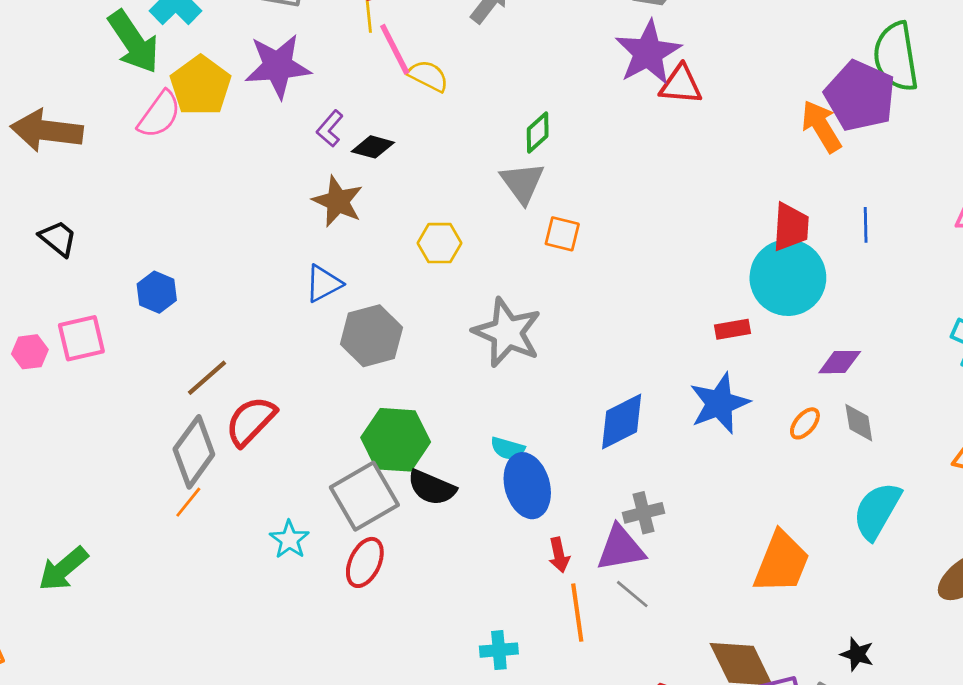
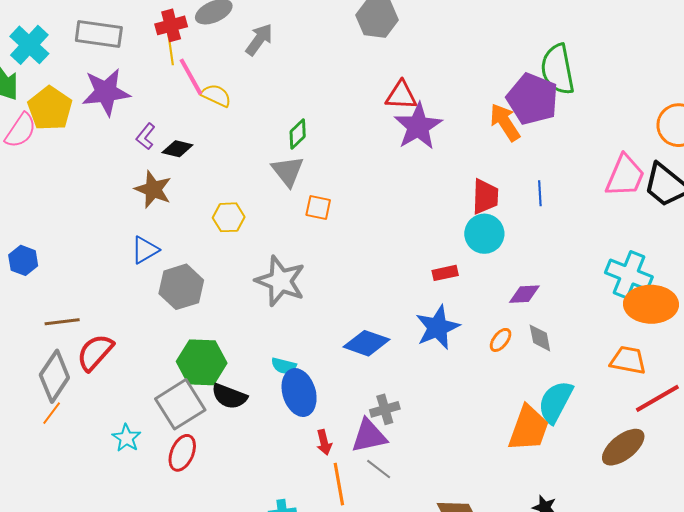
purple star: (648, 53) -> (418, 126), moved
cyan circle: (788, 278) -> (484, 234), size x0.7
brown line: (207, 378) -> (62, 322), turned 36
blue diamond: (622, 421) -> (366, 343), turned 48
orange trapezoid: (782, 562) -> (529, 428), moved

